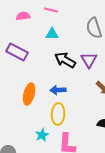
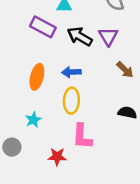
purple rectangle: (17, 52) -> (43, 27), moved
cyan star: (42, 135) -> (33, 120), moved

